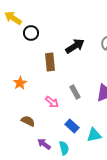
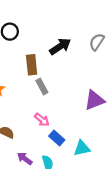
gray rectangle: (75, 92) -> (42, 87), moved
pink arrow: (52, 102) -> (42, 120), moved

